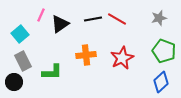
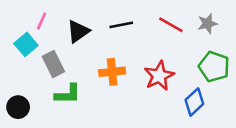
pink line: (41, 15) -> (42, 21), moved
red line: (117, 19) -> (171, 25), moved
gray rectangle: (23, 61) -> (53, 64), moved
blue diamond: (161, 82) -> (194, 102), moved

